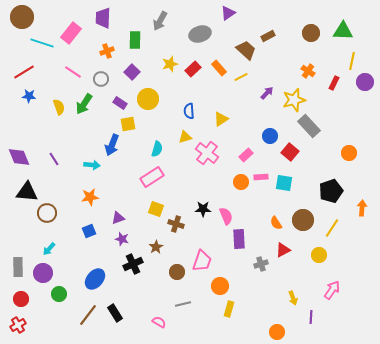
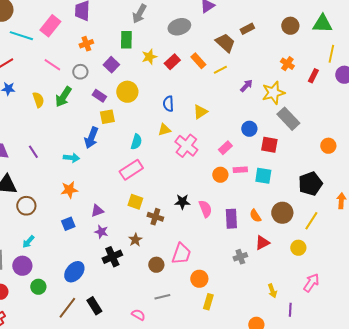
green rectangle: (135, 40) -> (126, 40), moved
red square: (290, 152) -> (269, 145), turned -30
purple rectangle: (239, 239) -> (231, 219), moved

